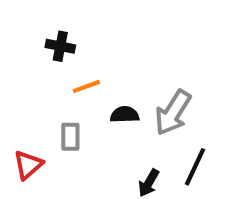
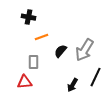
black semicircle: (125, 115) -> (60, 51), turned -48
red triangle: (28, 165) -> (24, 82), moved, turned 35

